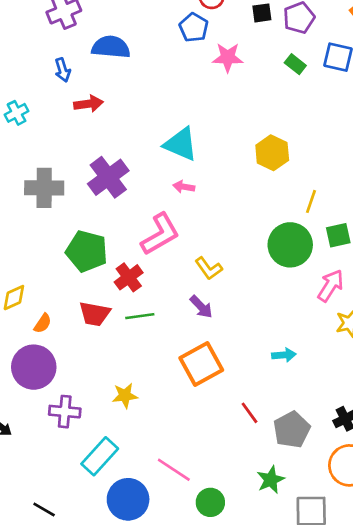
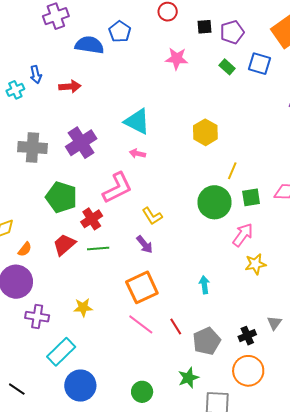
blue pentagon: (194, 28) -> (120, 32), moved
blue arrow: (63, 70) -> (36, 75), moved
red trapezoid: (95, 314) -> (64, 245), turned 125
cyan arrow: (284, 355) -> (204, 285), turned -96
pink line: (174, 470) -> (141, 324), moved

